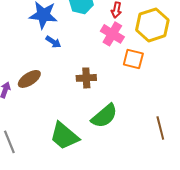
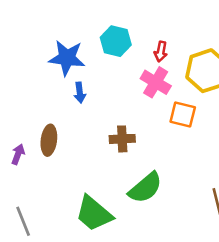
blue arrow: (53, 42) -> (80, 93), turned 49
brown ellipse: (29, 79) -> (49, 140), turned -50

